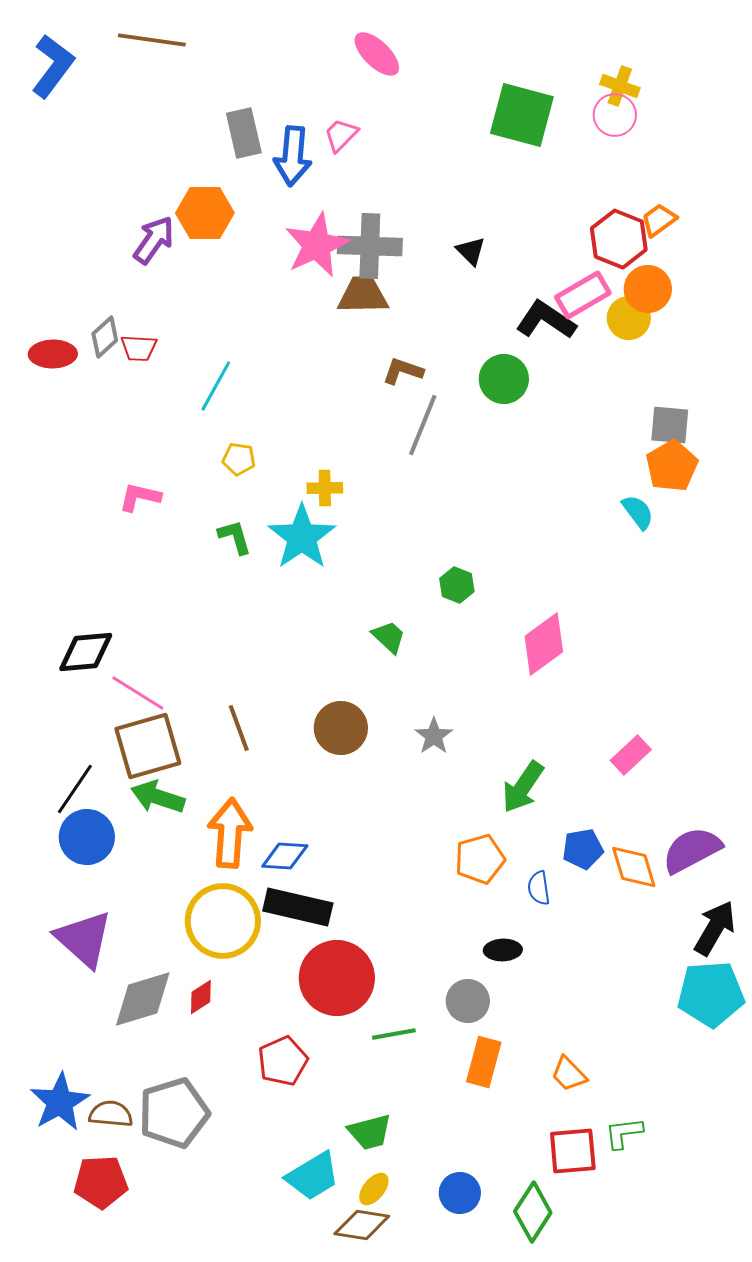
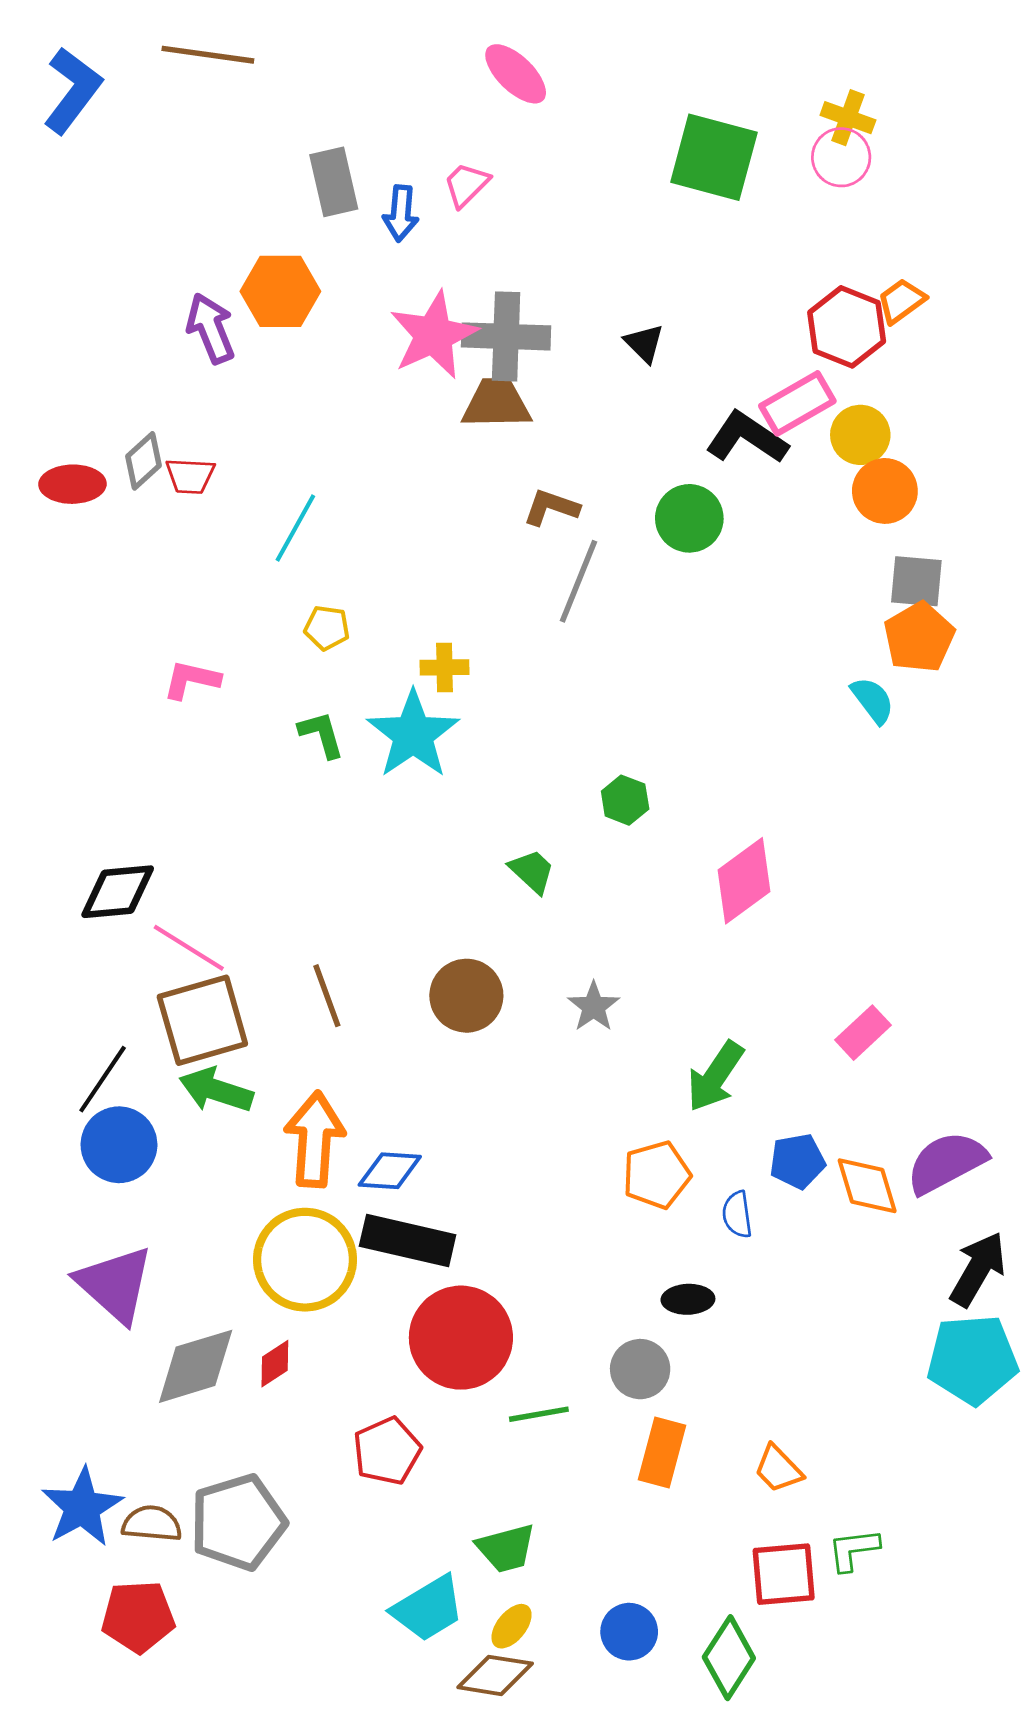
blue arrow: (293, 156) -> (401, 213), size x0.7
purple arrow: (154, 240) -> (211, 328), turned -57
orange circle: (648, 289) -> (885, 491), moved

